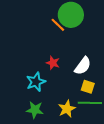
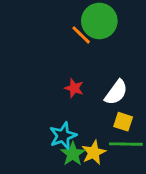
cyan star: (36, 82) -> (63, 136), moved
green star: (35, 110) -> (73, 154), moved, turned 30

